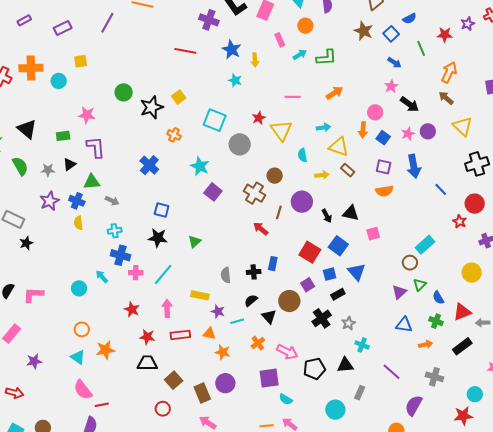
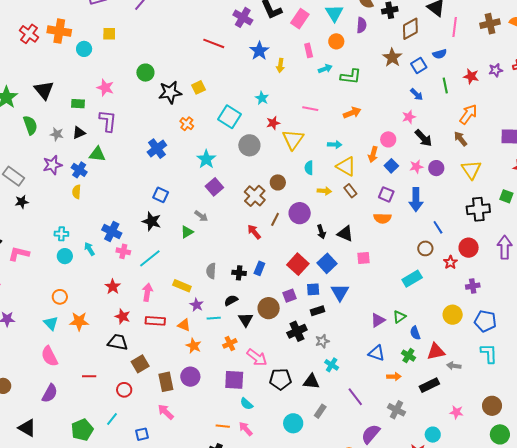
cyan star: (235, 80) -> (262, 98), moved
gray arrow: (112, 201) -> (201, 216), moved
cyan cross: (115, 231) -> (61, 234), moved
brown circle: (410, 263) -> (425, 248), moved
red line: (102, 405) -> (89, 376), moved

